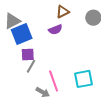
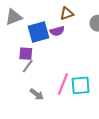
blue square: (22, 34) -> (38, 32), moved
pink line: (54, 81) -> (63, 84), moved, turned 35

